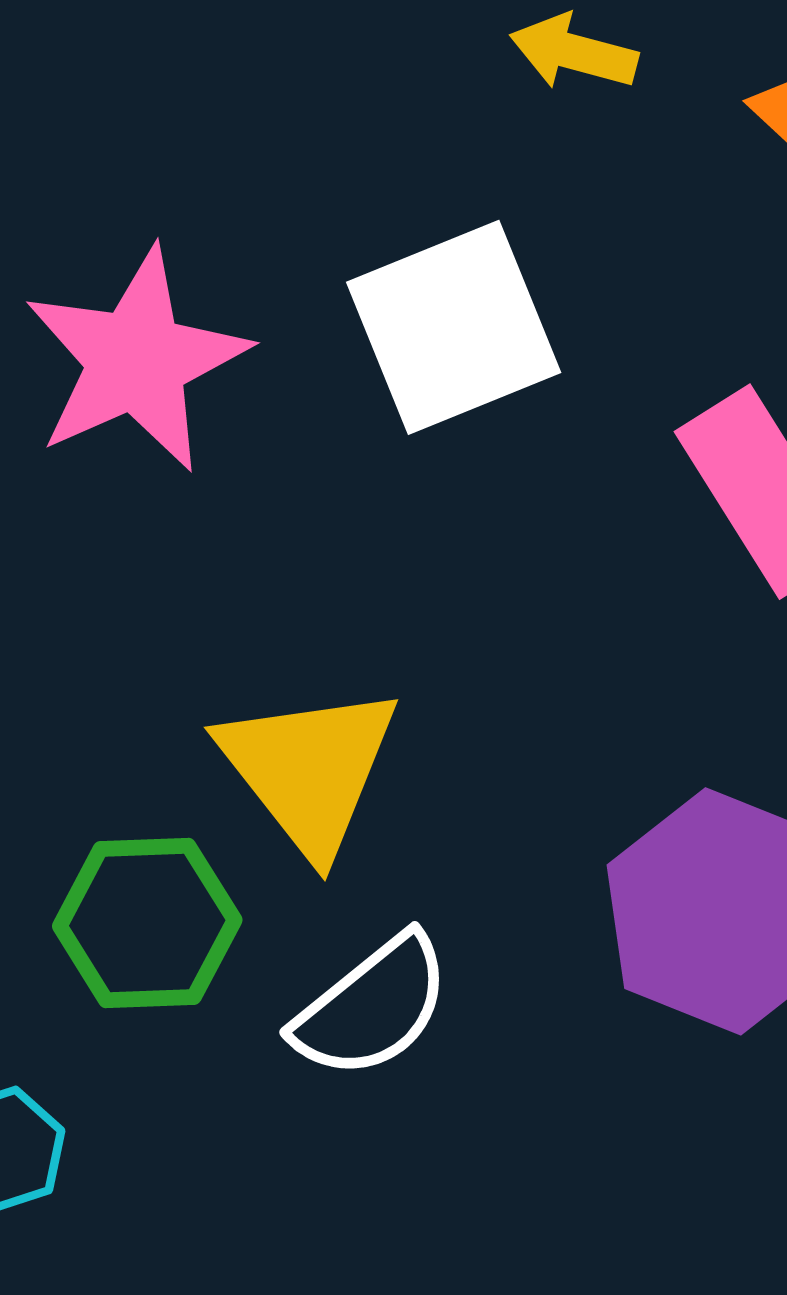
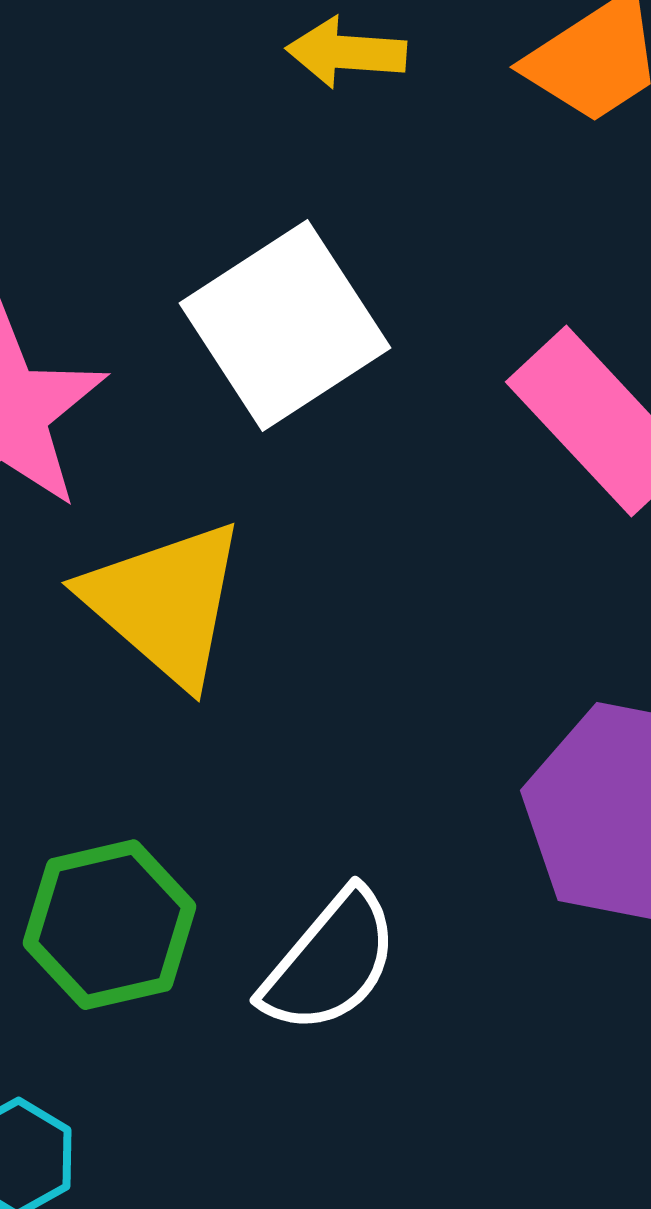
yellow triangle: (309, 769) -> (165, 603), moved

